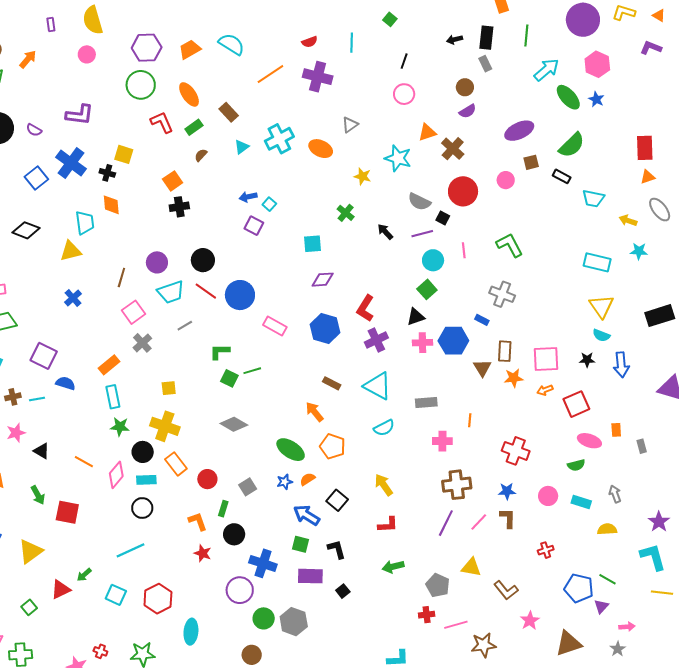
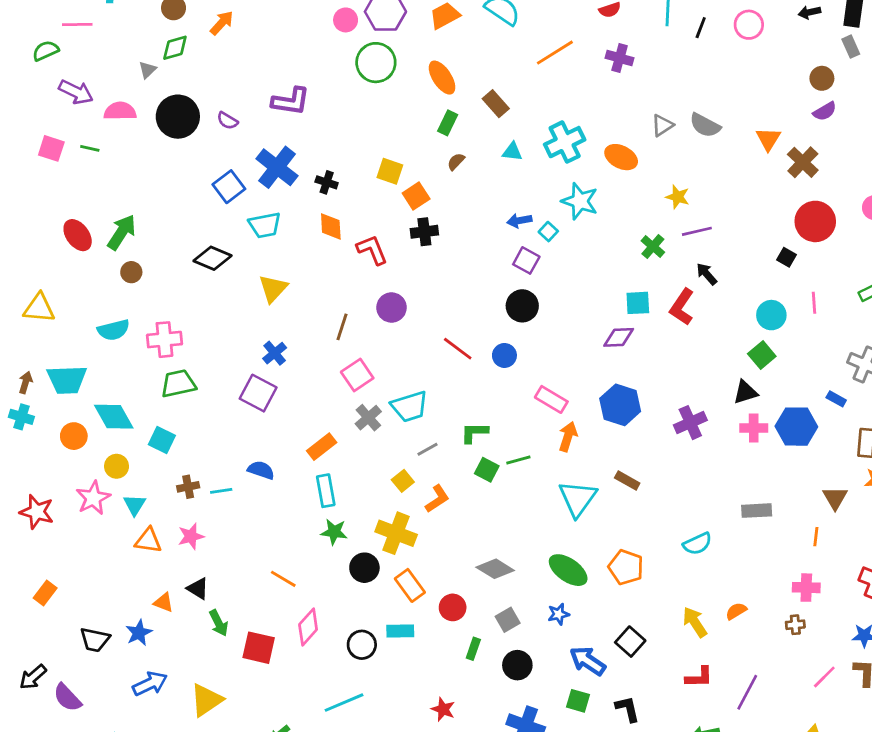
pink circle: (87, 54) -> (346, 20), moved
black line: (404, 61) -> (701, 28), moved
purple cross: (318, 77) -> (620, 58), size x0.7
pink circle: (404, 94) -> (749, 25), moved
red L-shape: (162, 122) -> (372, 250), moved
green rectangle: (194, 127) -> (448, 123), turned -30
orange triangle: (427, 132) -> (768, 139), turned -42
cyan triangle: (242, 147) -> (512, 152), turned 42
yellow square: (124, 154) -> (390, 171), moved
cyan star: (398, 158) -> (580, 201), moved
gray semicircle: (419, 202) -> (705, 125), moved
cyan trapezoid: (85, 223) -> (265, 225), moved, turned 85
purple line: (422, 234) -> (697, 231), moved
cyan square: (312, 244) -> (638, 303), moved
yellow triangle: (71, 251) -> (273, 288), turned -35
black circle: (203, 260) -> (522, 306), moved
cyan trapezoid: (171, 292) -> (410, 407), moved
blue circle: (240, 295) -> (504, 355), size x0.6
red L-shape: (365, 308) -> (682, 307), moved
gray line: (185, 326) -> (428, 449), moved
purple square: (44, 356) -> (258, 393), moved
brown triangle: (482, 368) -> (835, 498), moved
cyan triangle: (378, 386) -> (578, 498), moved, turned 36
yellow square: (169, 388) -> (403, 481), turned -35
orange arrow: (314, 412) -> (568, 437), moved, turned 55
gray diamond: (234, 424) -> (495, 569), moved
pink cross: (442, 441) -> (806, 588), moved
black triangle: (42, 451) -> (198, 589), moved
pink diamond: (116, 475) -> (308, 627), moved
orange semicircle: (307, 479) -> (736, 611), moved
cyan rectangle: (146, 480) -> (400, 631), moved
brown cross: (457, 485) -> (795, 625), size x0.5
orange L-shape: (198, 521) -> (437, 499), moved, turned 75
purple line: (446, 523) -> (747, 692), moved
black circle: (234, 534) -> (517, 665), moved

